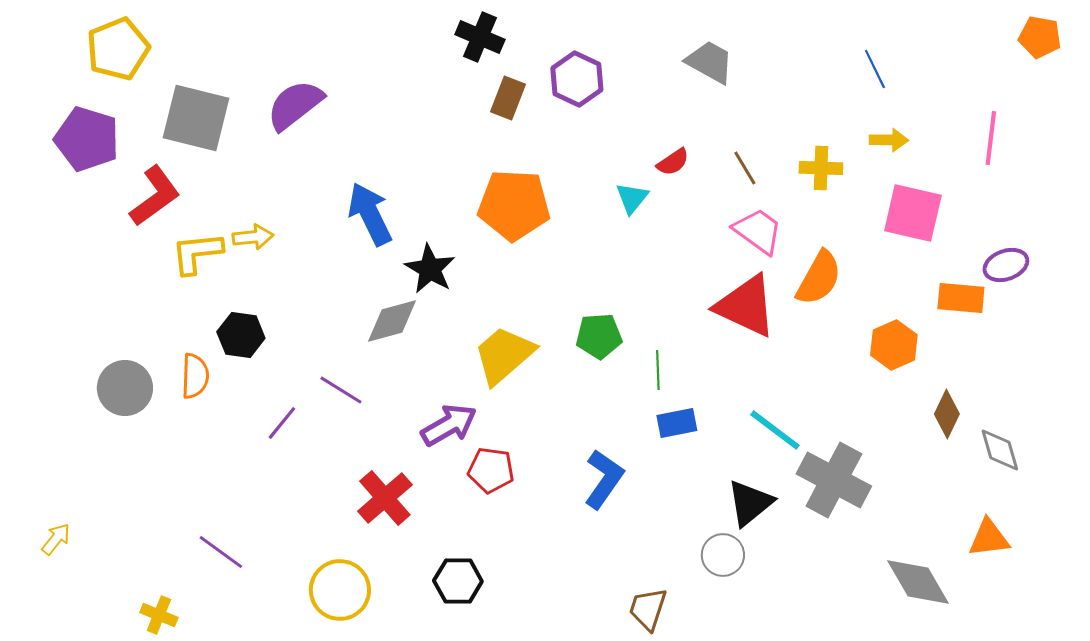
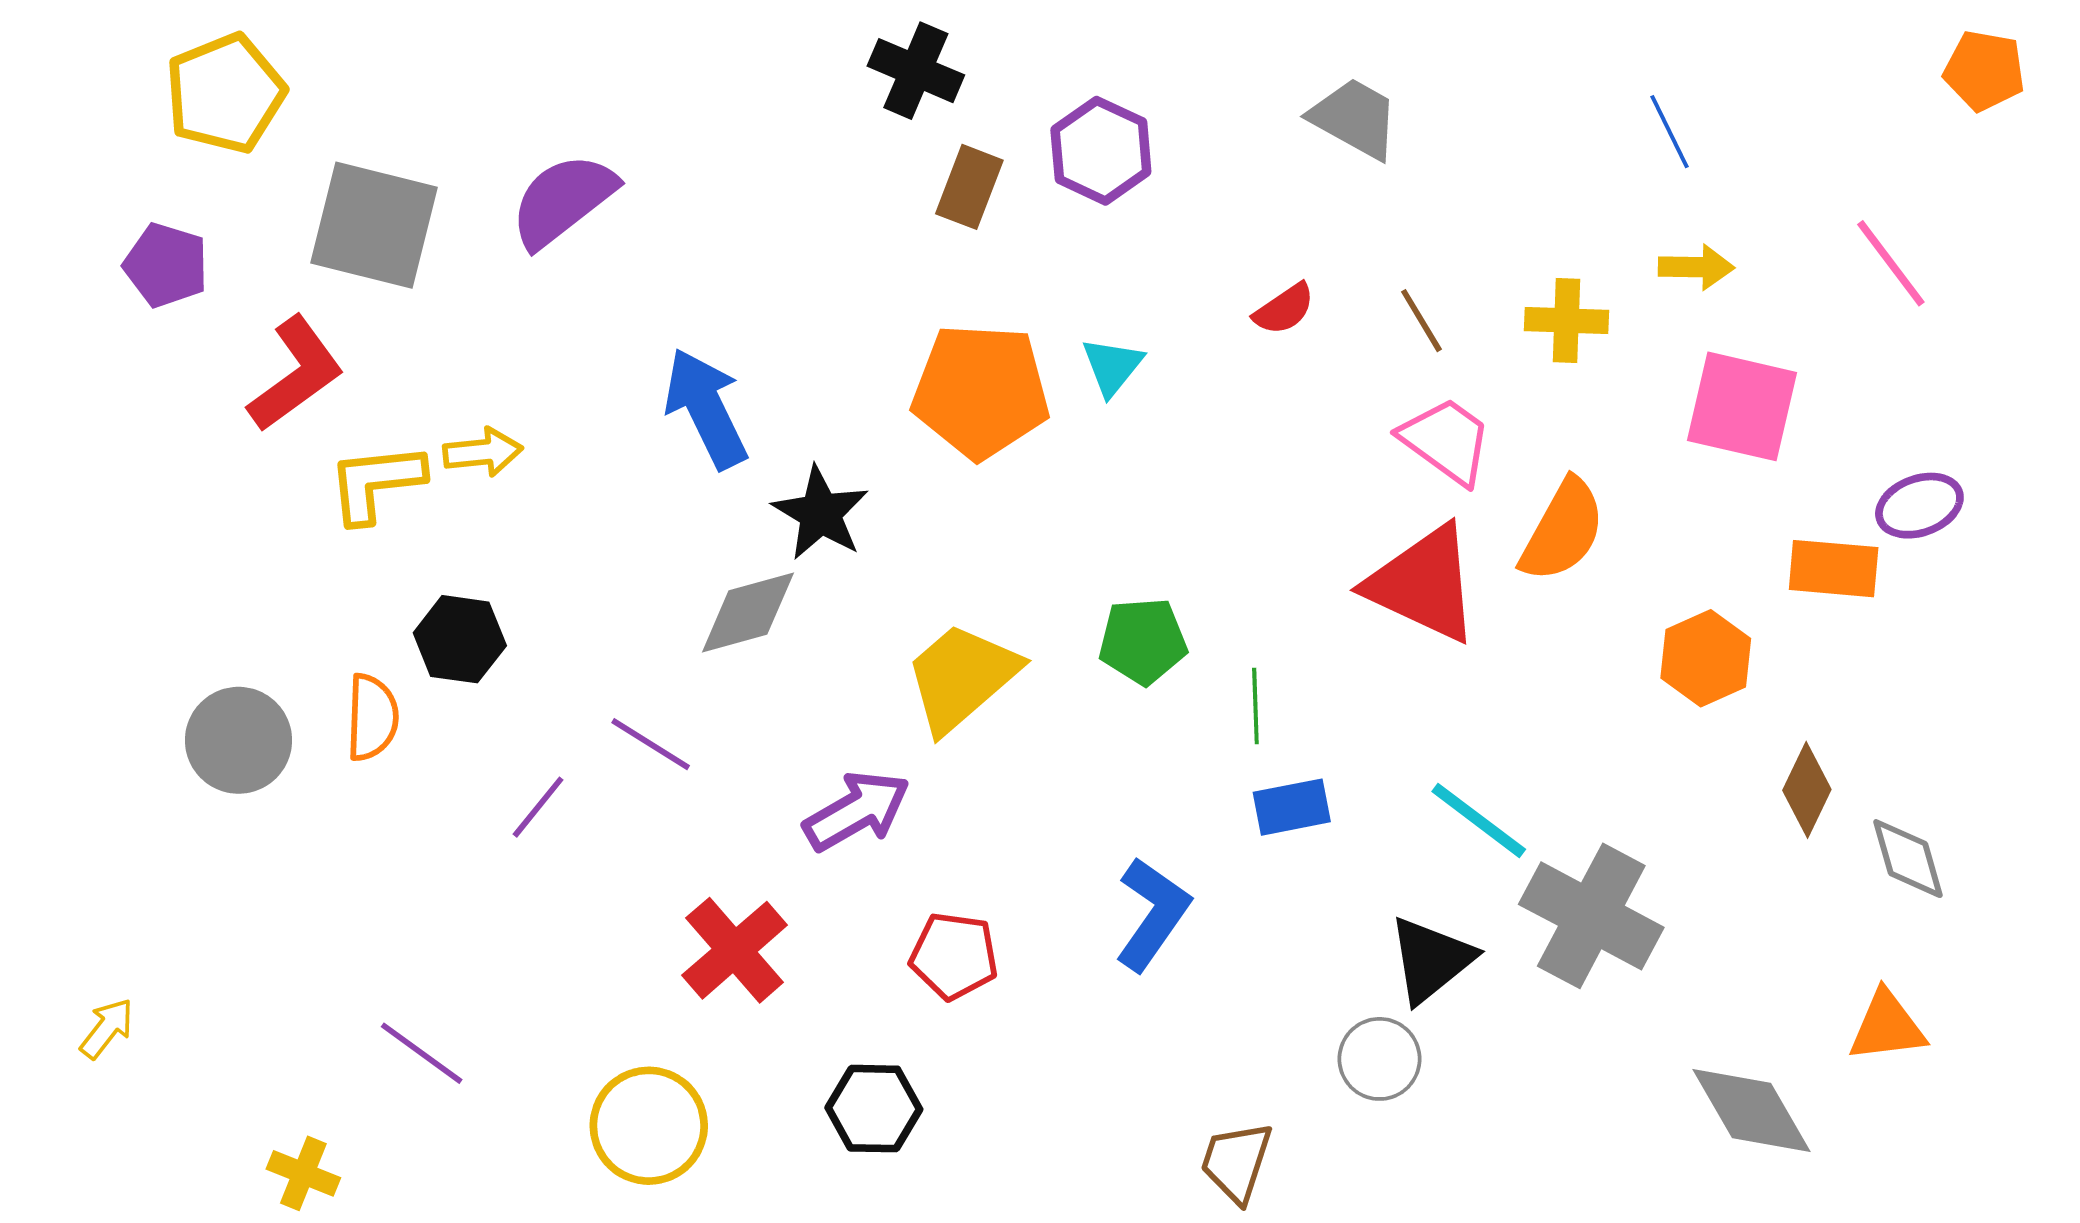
pink line: (991, 138) -> (1891, 263), turned -44
purple pentagon: (87, 139) -> (166, 265), size x0.7
cyan triangle: (632, 198) -> (1112, 366), moved
red pentagon: (491, 470) -> (954, 956), moved

